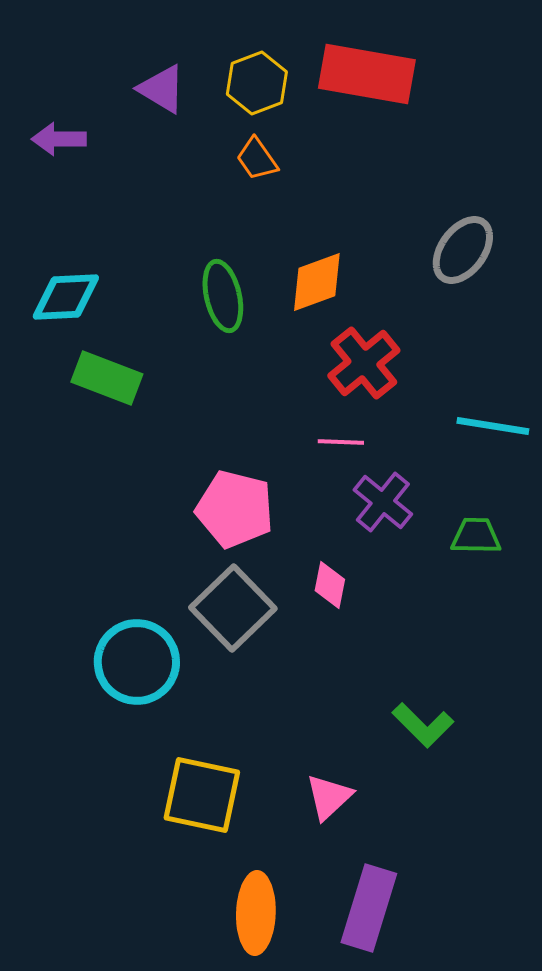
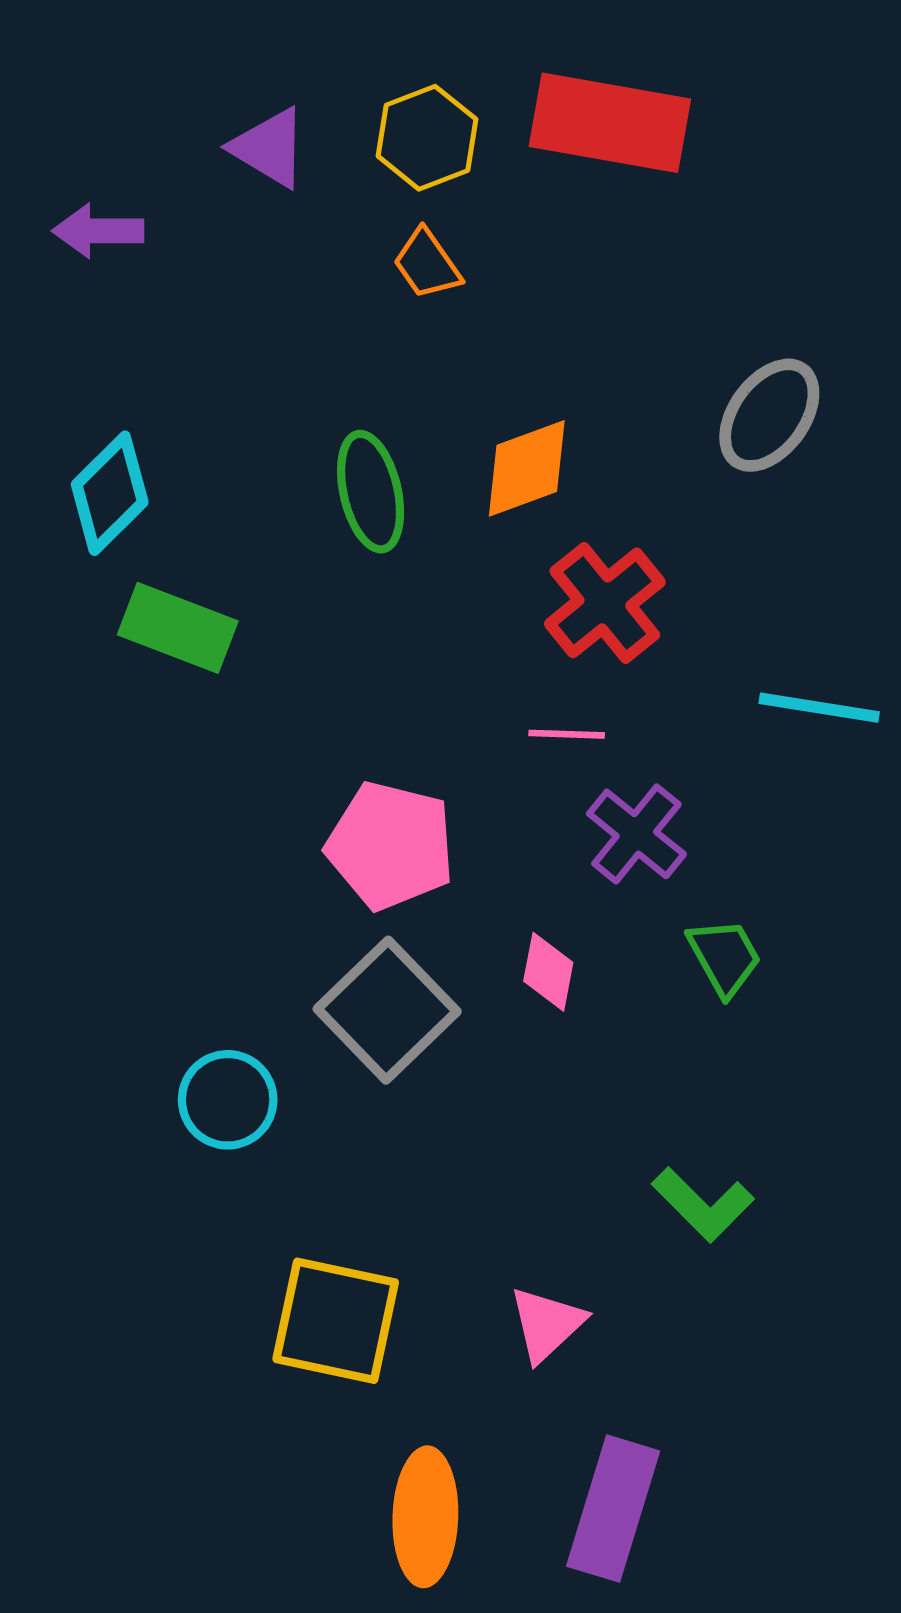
cyan diamond: (66, 297) -> (110, 493), turned -42
green trapezoid: (476, 536) -> (724, 957), moved, turned 60
cyan circle: (137, 662) -> (228, 1100), size x0.7

